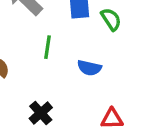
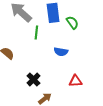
green line: (47, 47) -> (36, 33), moved

